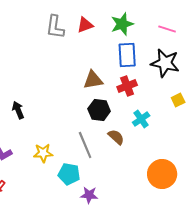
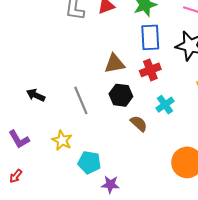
black arrow: (18, 110) -> (36, 95), turned -42
gray line: (85, 145) -> (81, 100), moved
yellow star: (43, 153) -> (62, 140), turned 30

